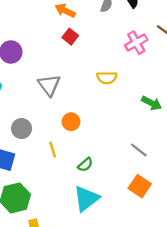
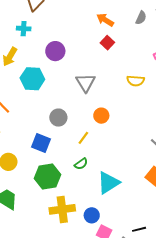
yellow line: (53, 149) -> (83, 138), turned 48
green semicircle: (85, 165) -> (81, 164), moved

